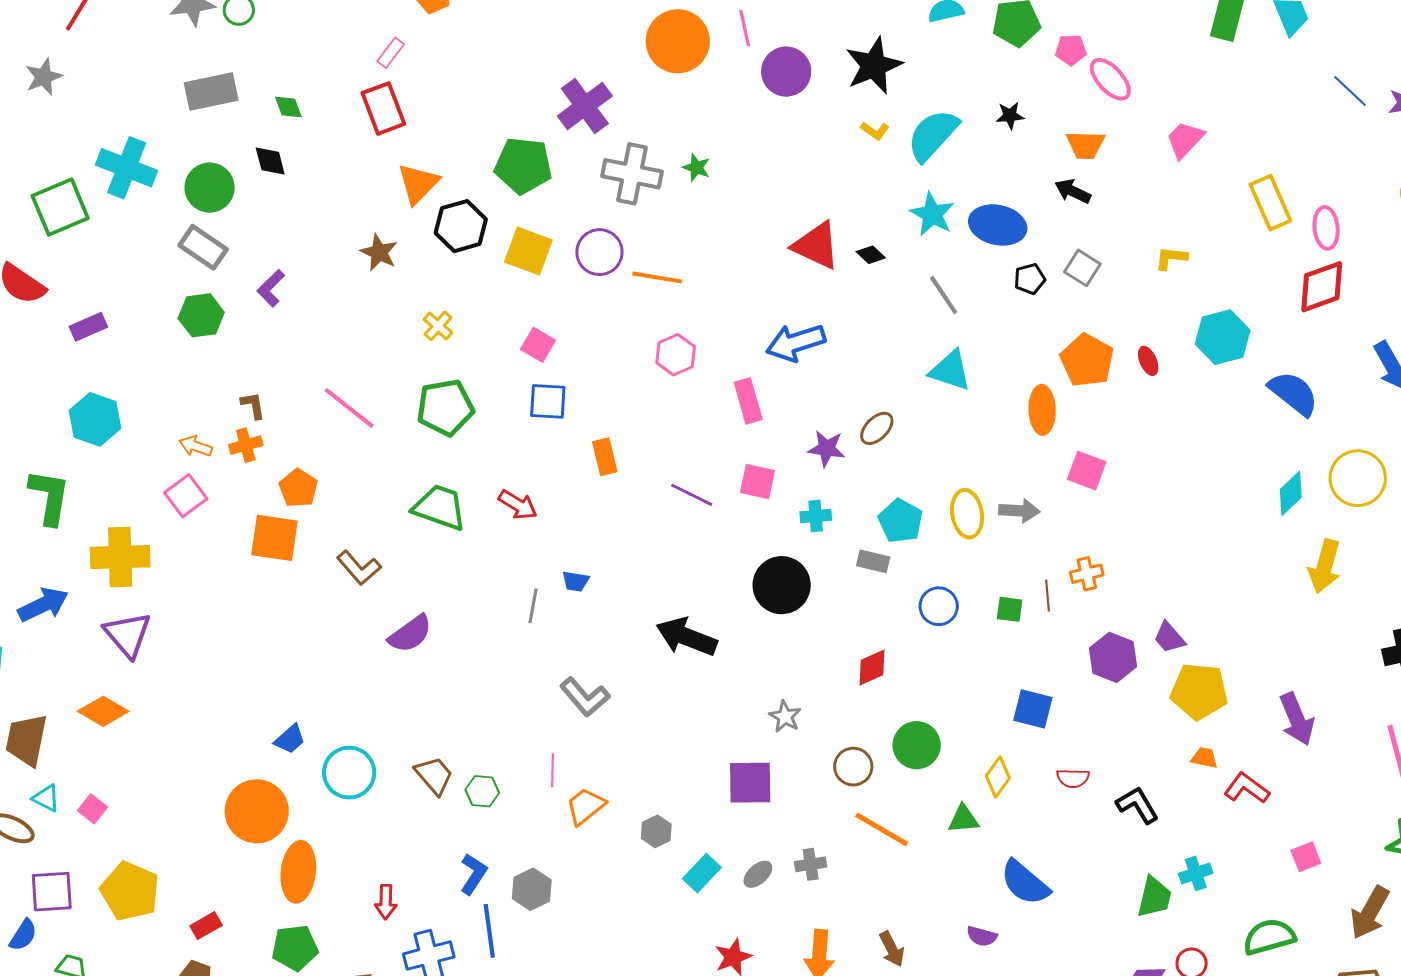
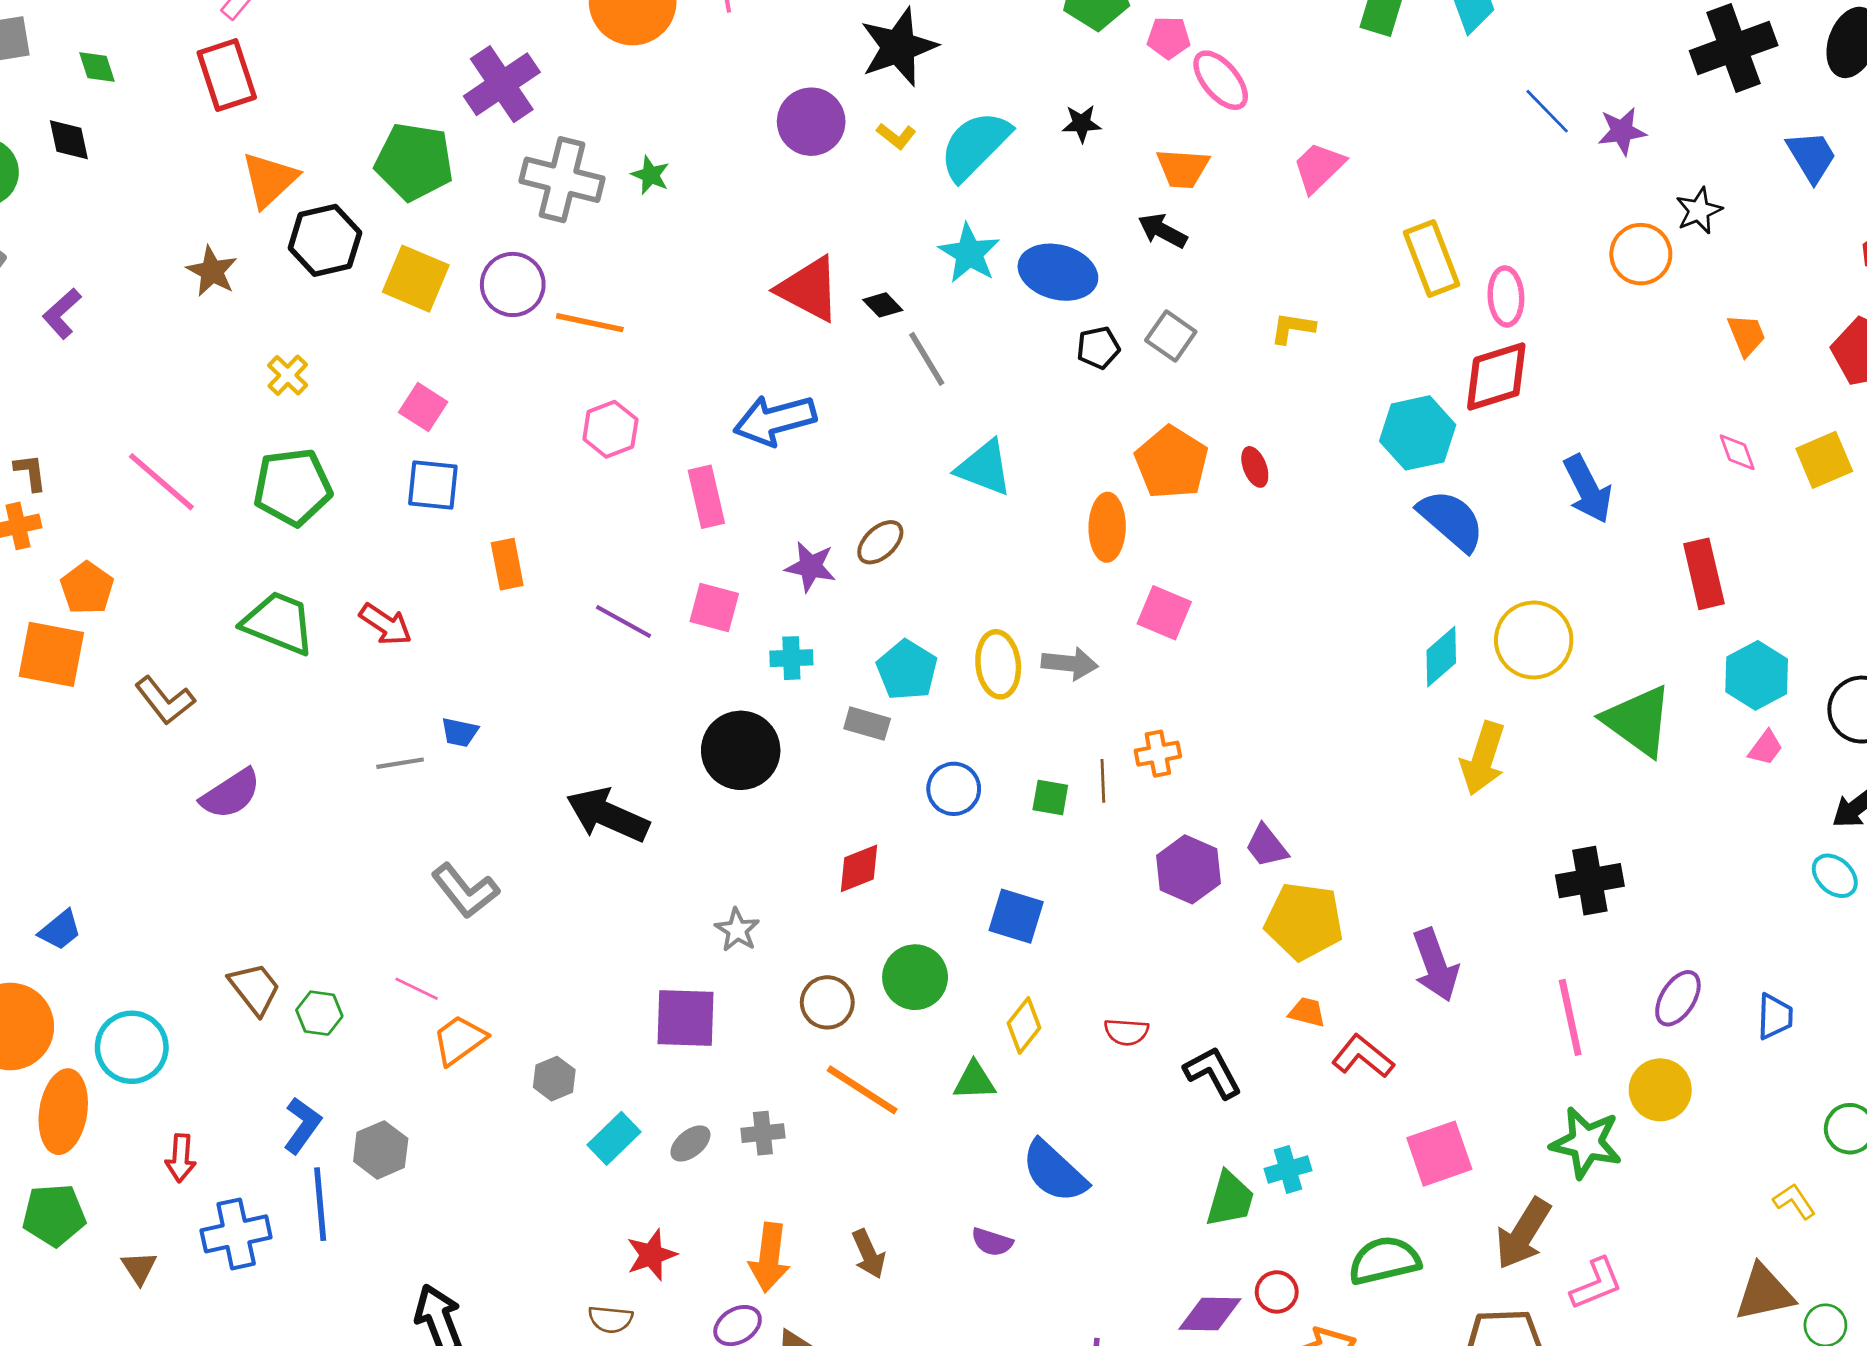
purple circle: (786, 72) -> (811, 122), moved
gray line: (944, 295) -> (927, 359), moved
cyan hexagon: (1223, 337) -> (1418, 433), moved
gray line: (533, 606) -> (400, 763), turned 68
blue square: (1033, 709) -> (1016, 916), moved
pink line: (553, 770) -> (417, 989), turned -68
cyan circle: (349, 773) -> (132, 1047), moved
pink square: (1306, 857) -> (1439, 1154), size x1.6

